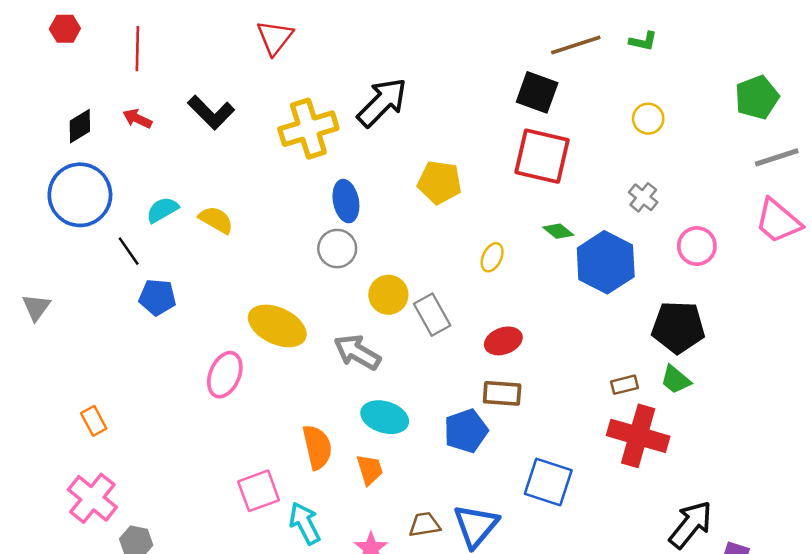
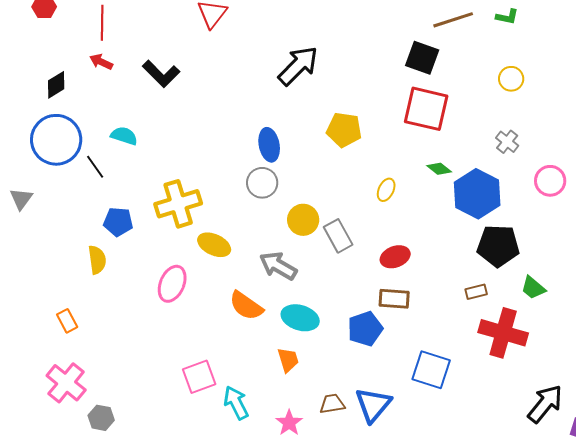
red arrow: (137, 119) -> (101, 62), moved
yellow cross: (308, 129) -> (178, 204), moved
cyan semicircle: (162, 210) -> (124, 136), moved, turned 48
yellow semicircle: (216, 220) -> (97, 260), moved, turned 52
black line: (129, 251) -> (95, 167), moved
gray triangle: (36, 307) -> (21, 199), moved
yellow ellipse: (277, 326) -> (214, 245), size x0.7
black pentagon: (678, 327) -> (498, 246), moved
brown rectangle: (624, 385) -> (476, 292), moved
orange semicircle: (317, 447) -> (246, 306), moved, turned 138

